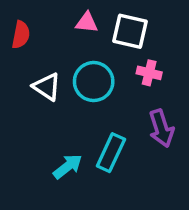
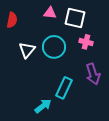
white triangle: (47, 87) -> (27, 50), turned 36
cyan arrow: (68, 166) -> (43, 106), moved

